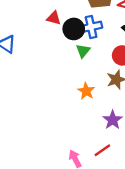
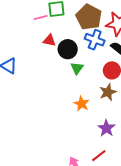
blue cross: (91, 27) -> (95, 40), moved, turned 36

